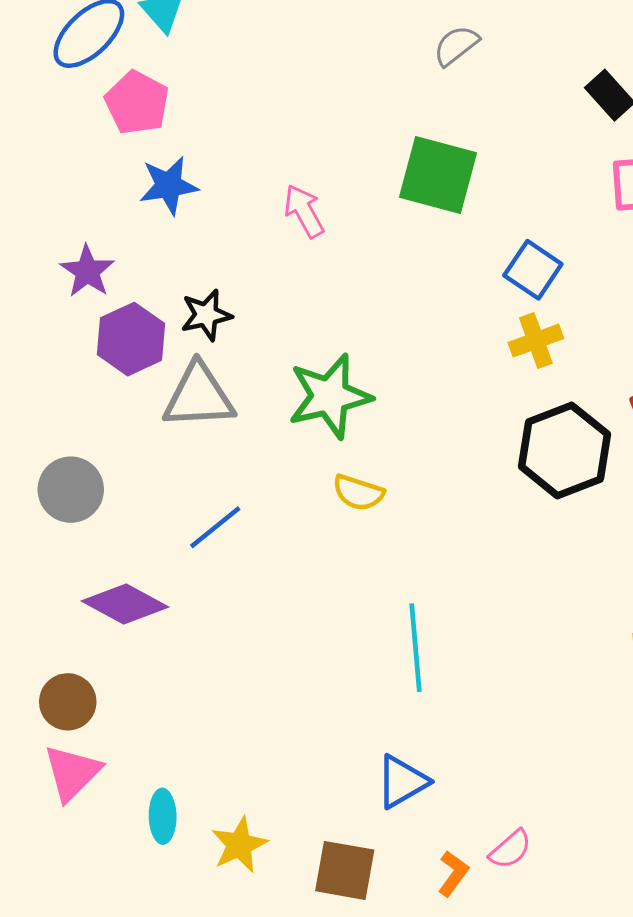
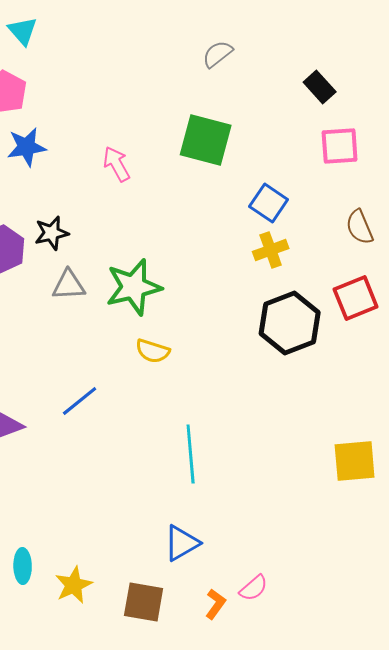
gray triangle: (199, 396) -> (69, 285), moved, size x0.7
blue line: (215, 527) -> (80, 401), moved

